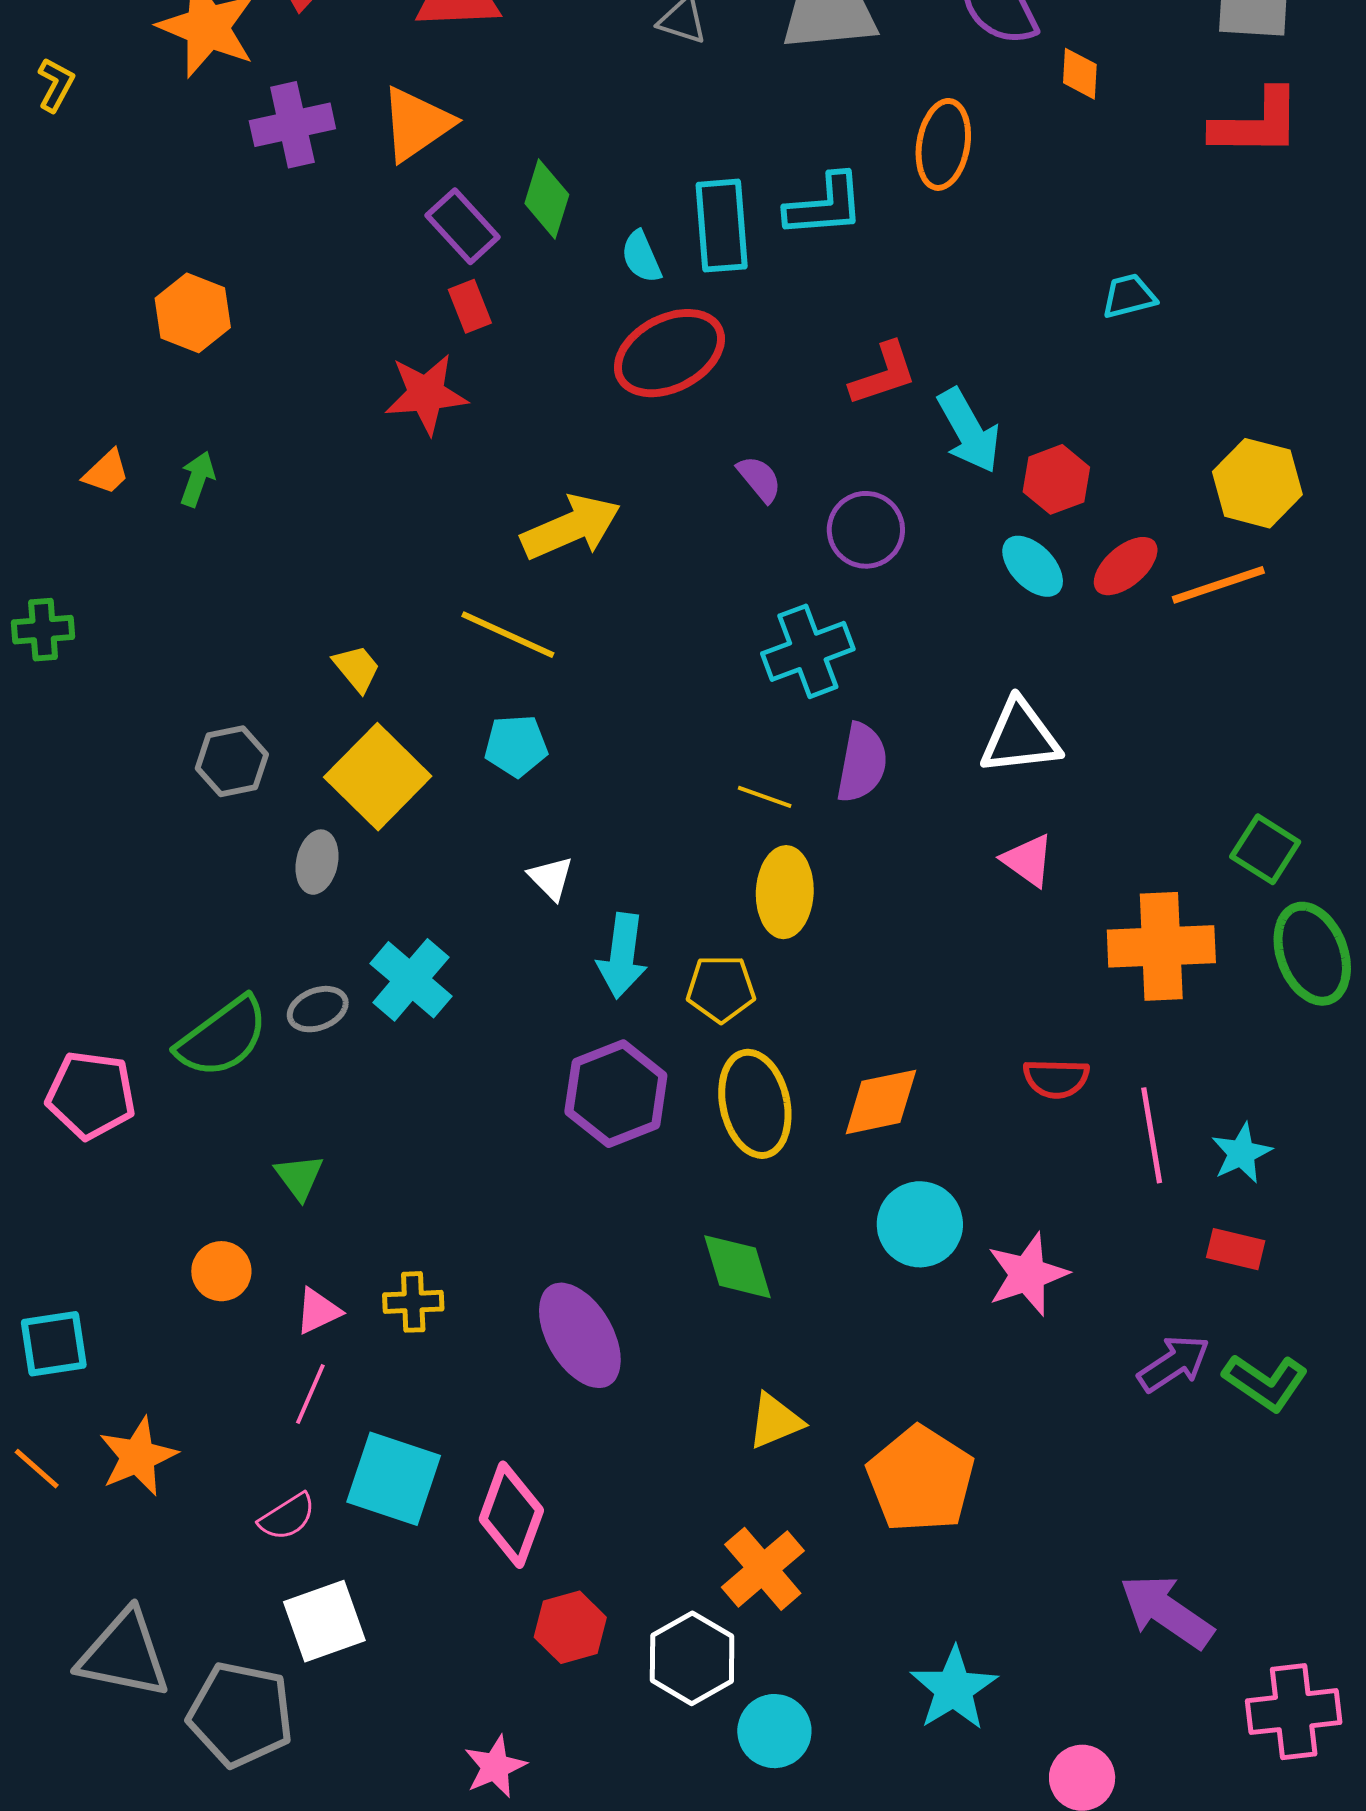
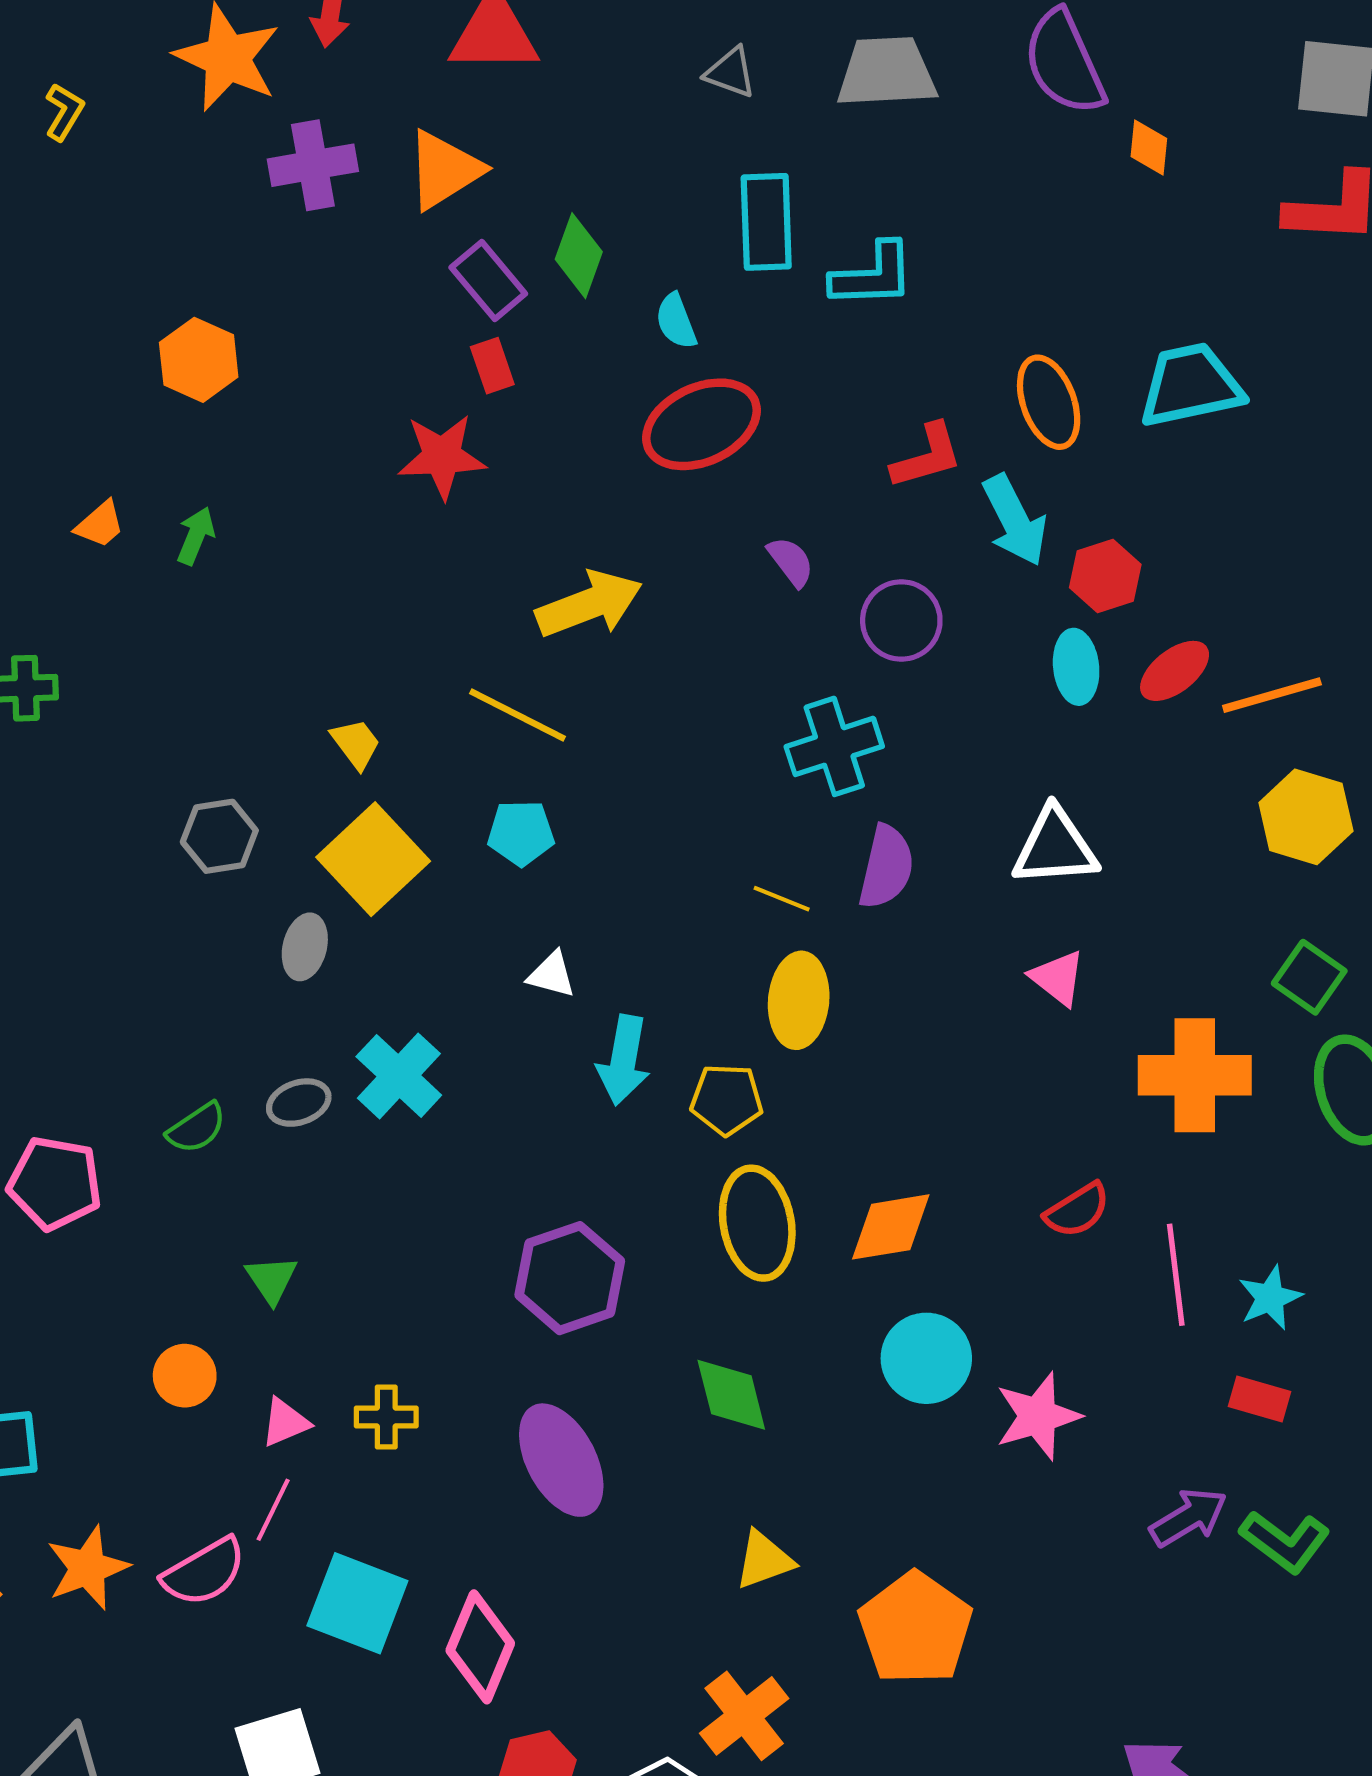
orange ellipse: (943, 144) -> (1049, 402), moved, turned -32
cyan rectangle: (722, 226) -> (766, 222), moved
cyan trapezoid: (1129, 296) -> (1191, 385), size x1.8
yellow hexagon: (1257, 483) -> (1306, 817), moved
cyan ellipse: (1033, 566) -> (1076, 667), turned 36
white triangle: (551, 878) -> (552, 975), turned -33
green semicircle: (222, 1037) -> (197, 1128), size x0.6
red semicircle: (1056, 1078) -> (1077, 1210), turned -36
purple hexagon: (616, 1094) -> (570, 1278), moved
pink semicircle: (287, 1517) -> (204, 1572), moved, size x1.4

